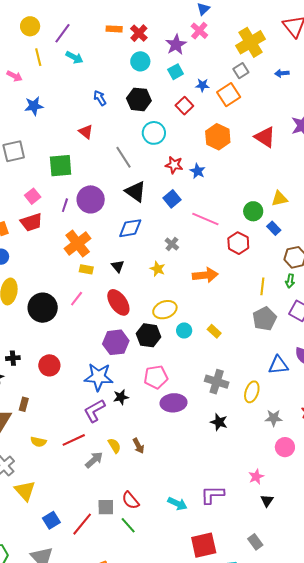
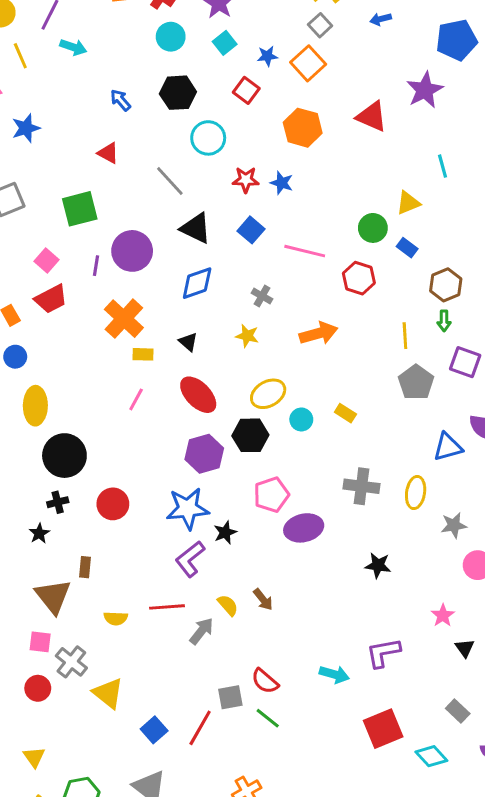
black circle: (43, 308) -> (64, 456), moved
black star: (219, 422) -> (378, 565), moved
red line: (74, 440) -> (167, 607), turned 30

